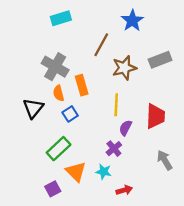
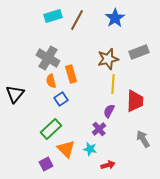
brown line: (101, 45) -> (77, 20), moved
yellow line: (116, 105) -> (113, 84), moved
black triangle: (33, 108) -> (15, 94), moved

